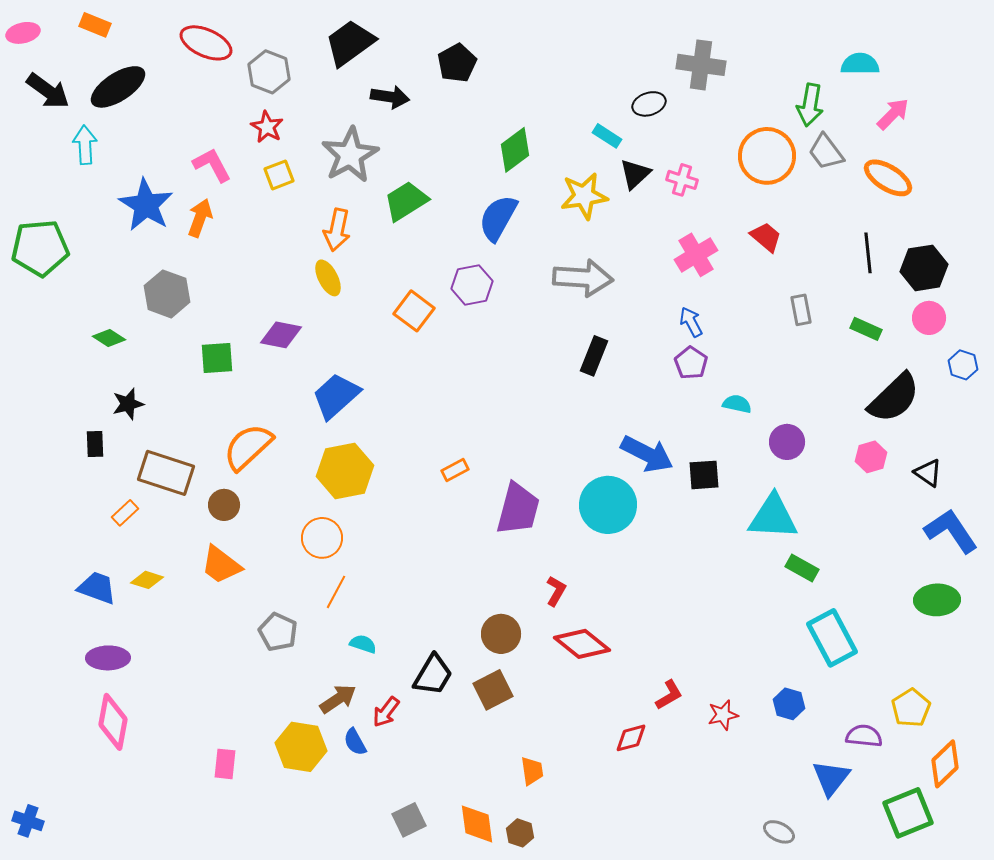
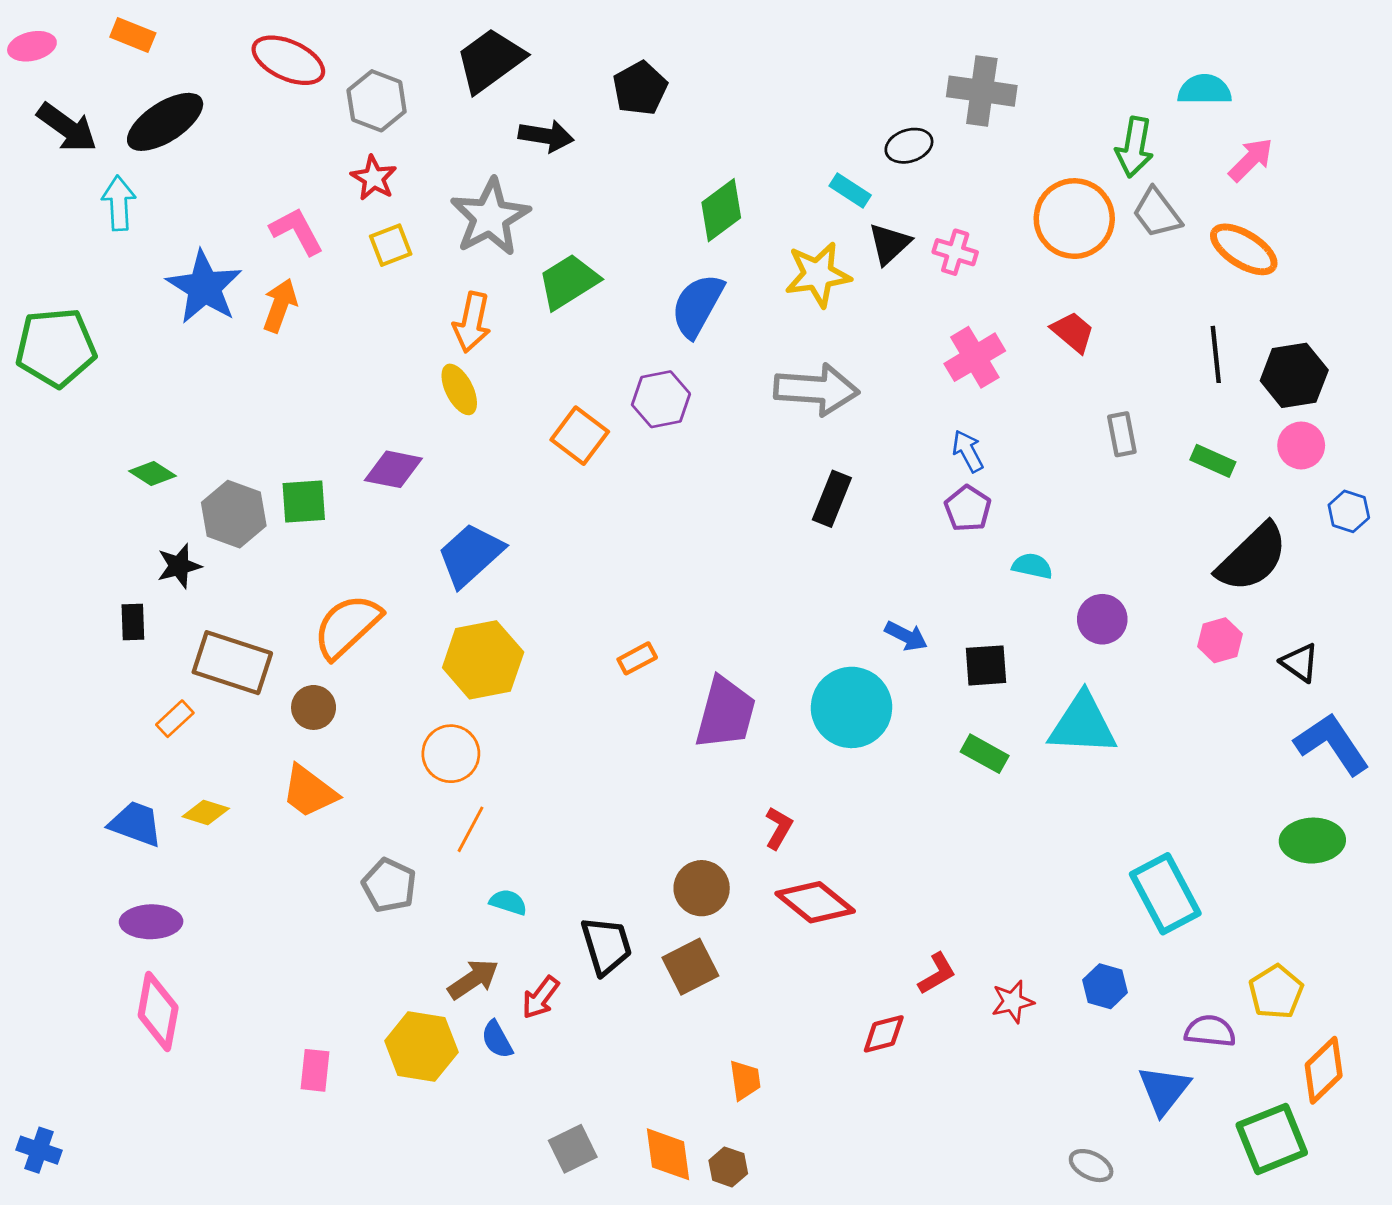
gray hexagon: (167, 294) -> (234, 514), moved
blue arrow: (647, 454) -> (906, 636), size x0.6
green rectangle: (802, 568) -> (985, 754), moved
black trapezoid: (433, 675) -> (606, 946), turned -48

